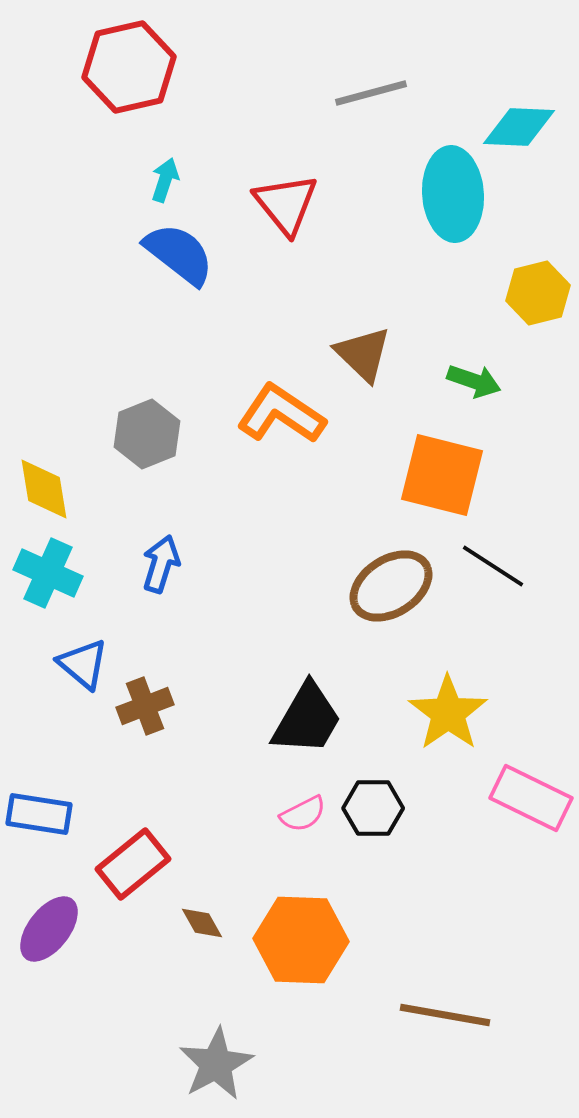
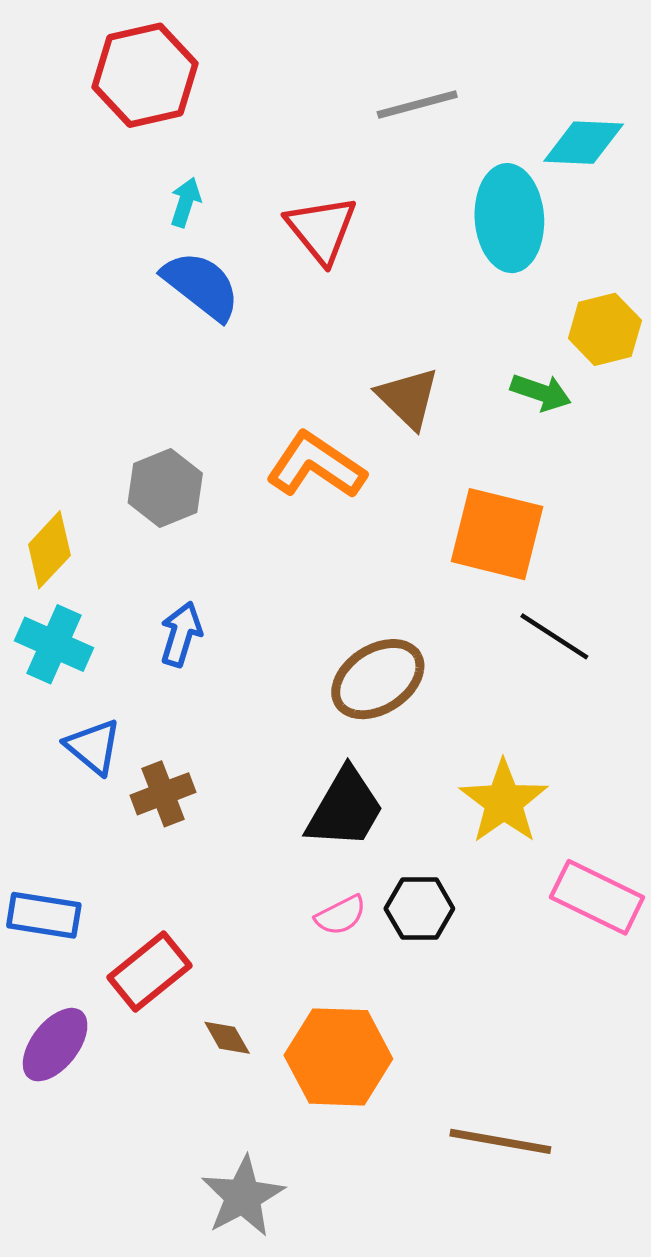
green arrow: (474, 381) -> (541, 392), moved
yellow diamond: (44, 489) -> (49, 550), turned 52
brown ellipse: (391, 586) -> (378, 679), moved

